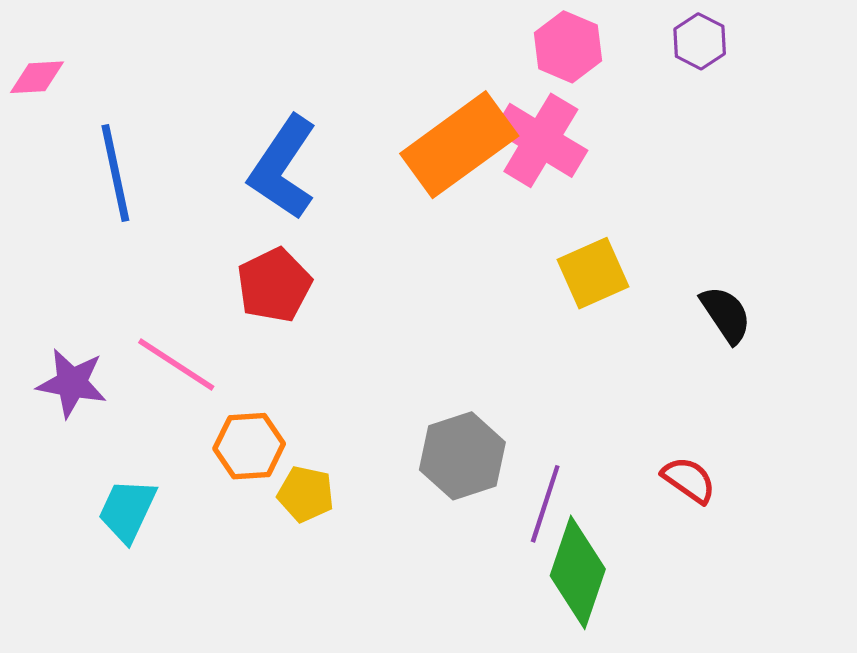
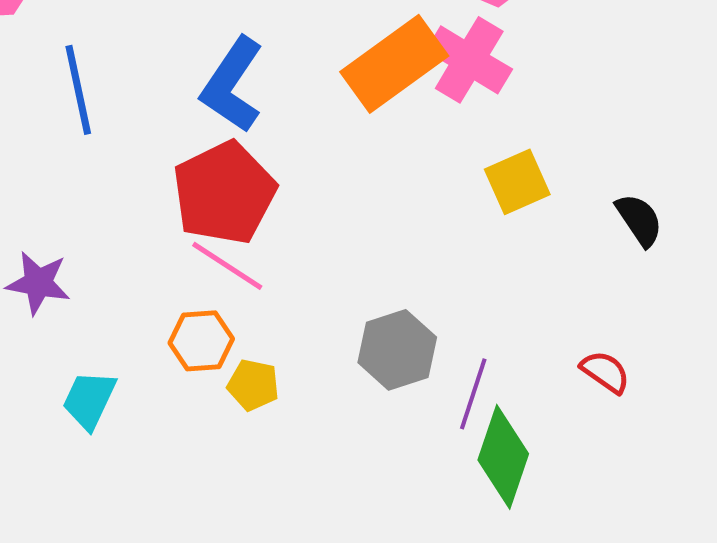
red pentagon: (274, 285) -> (224, 193), size x1.5
pink line: (176, 365) -> (227, 266), moved

